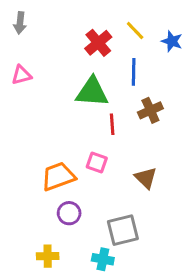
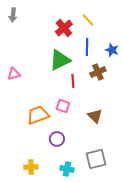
blue star: (172, 41) -> (112, 50), moved
pink triangle: (21, 75) -> (14, 74), moved
green triangle: (92, 92) -> (60, 60), turned -30
purple circle: (69, 213) -> (57, 139), moved
gray square: (123, 230) -> (96, 159), moved

